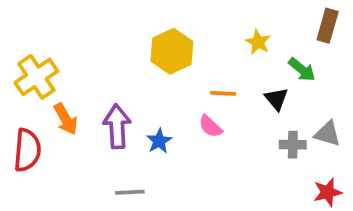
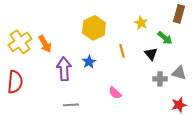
orange line: (223, 93) -> (122, 51), turned 72
orange arrow: (66, 119) -> (45, 44), moved
pink semicircle: (210, 126) -> (115, 93), moved
blue star: (159, 141) -> (89, 62), moved

